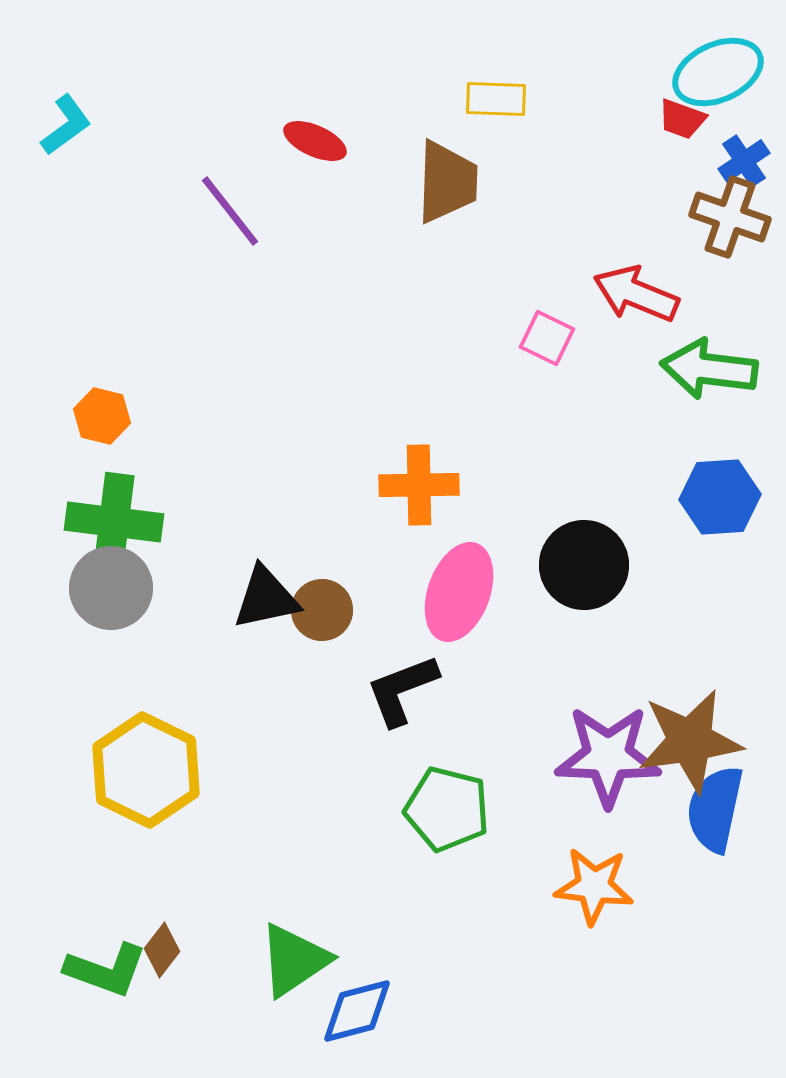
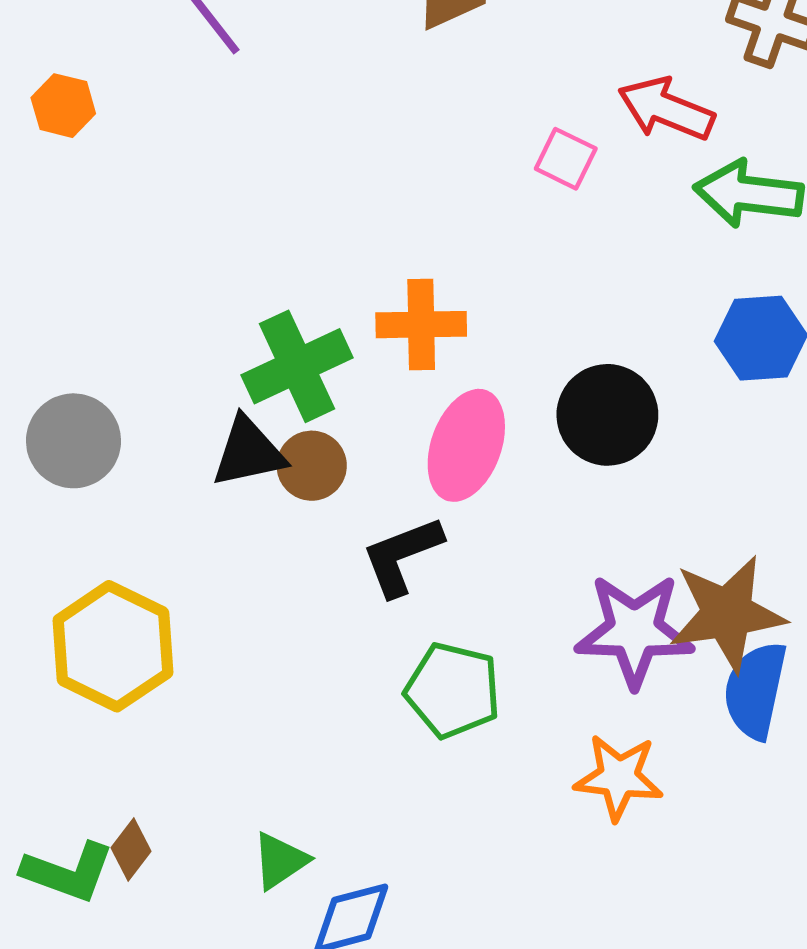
orange hexagon: (102, 416) -> (63, 106), moved
green cross: (114, 522) -> (297, 366), moved, turned -32
green triangle: (294, 960) -> (280, 861), size x0.7

